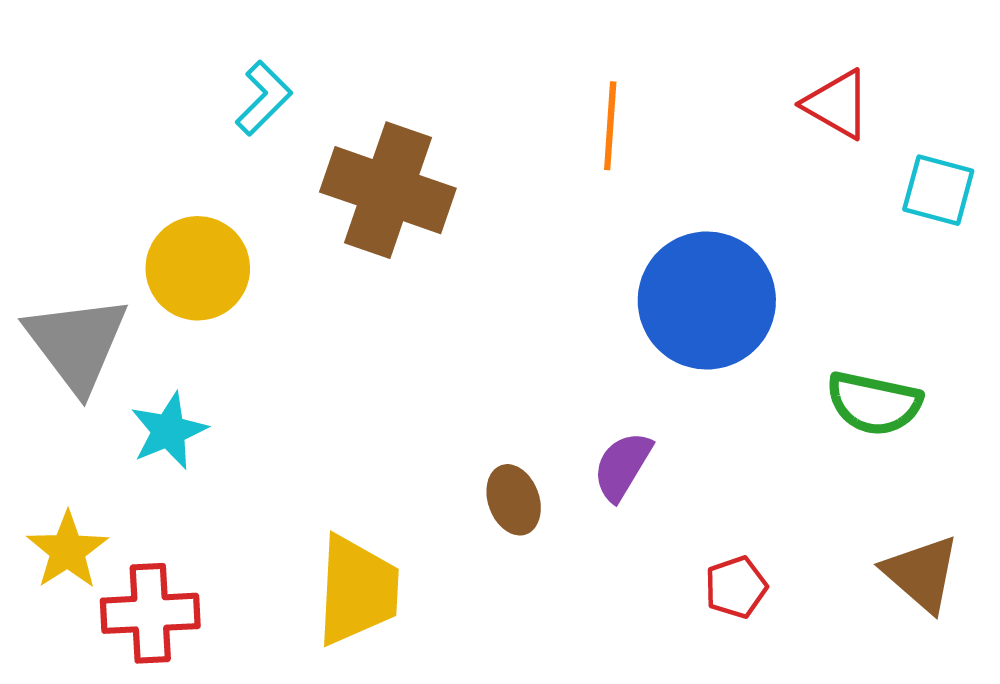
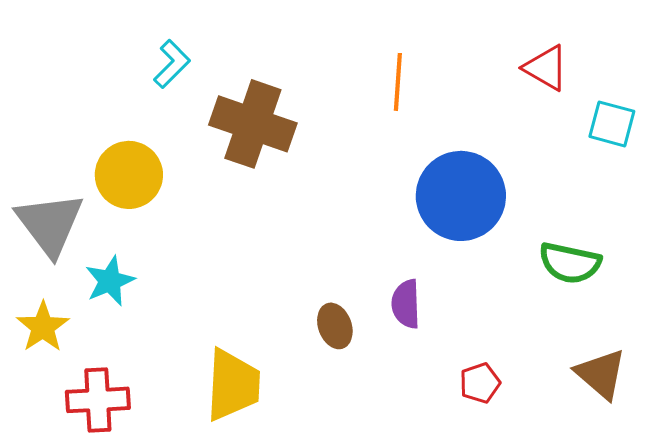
purple semicircle: (622, 466) -> (406, 304), turned -33
yellow star: (67, 550) -> (43, 327), moved

